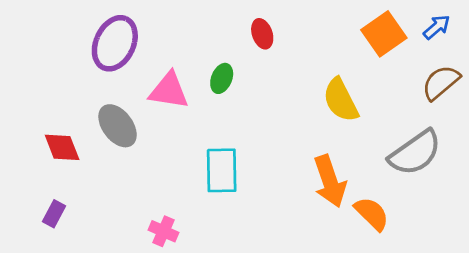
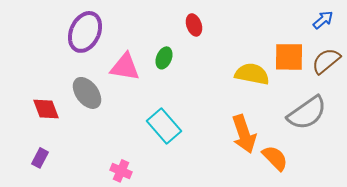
orange square: (384, 34) -> (289, 57), moved, turned 36
yellow semicircle: (341, 100) -> (252, 74), turned 128
cyan rectangle: (222, 170) -> (164, 126), turned -40

